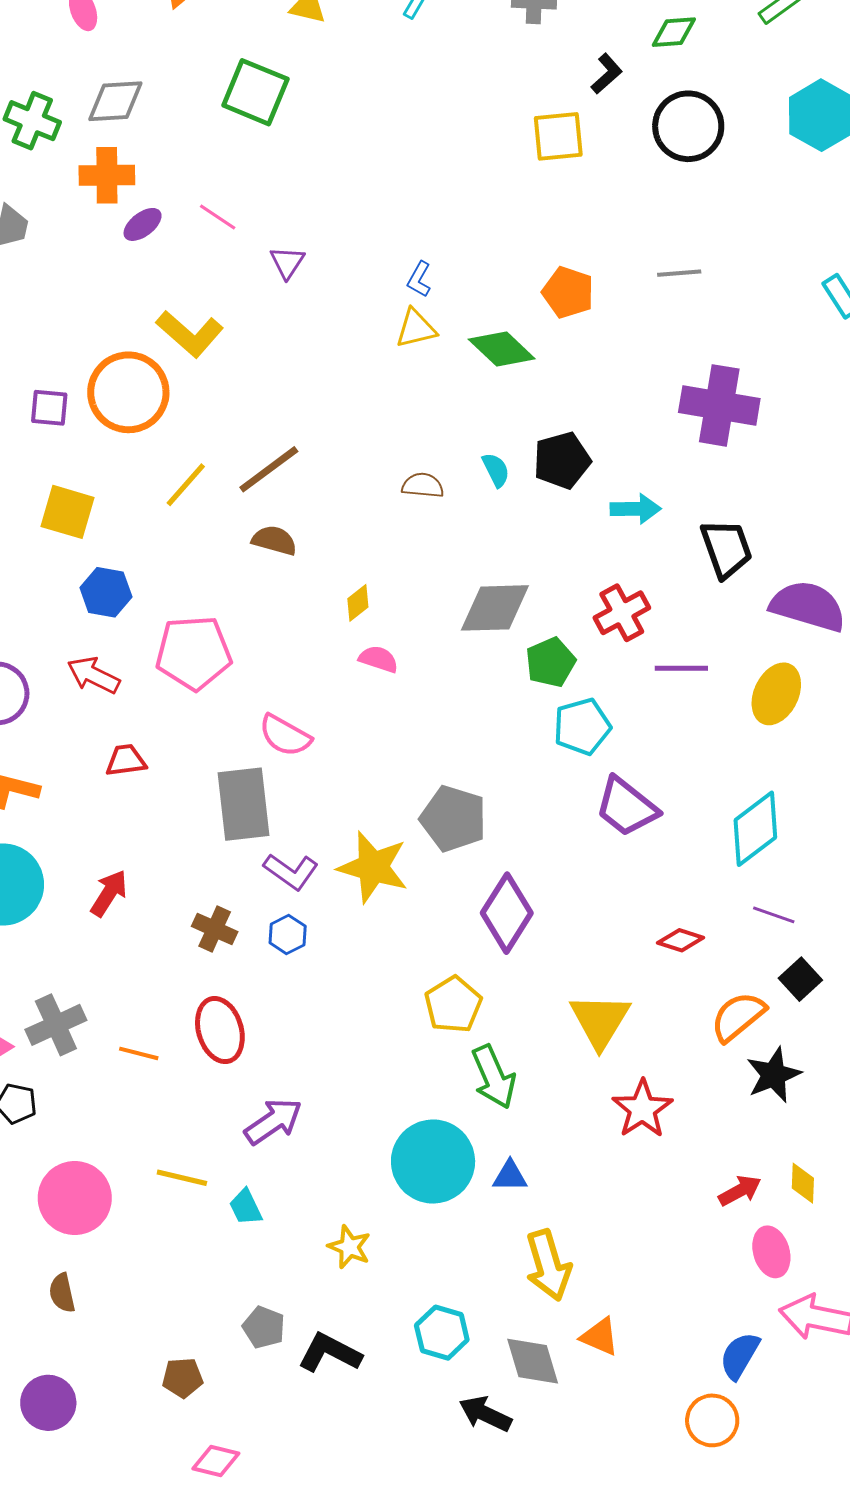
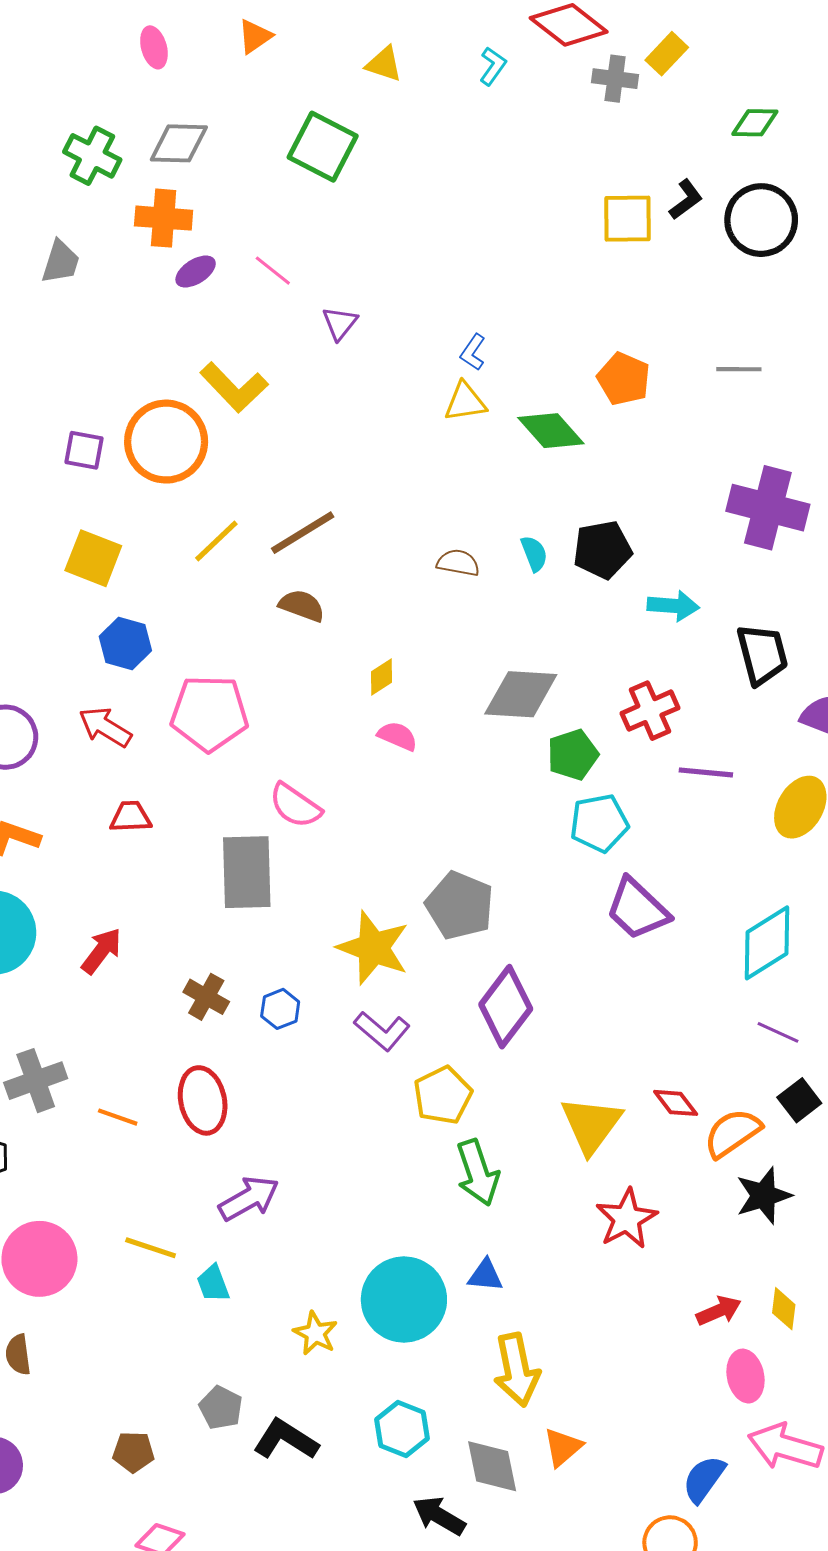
black L-shape: (607, 74) -> (686, 200), moved
purple L-shape: (291, 872) -> (382, 1031), moved
red diamond: (681, 940) -> (676, 1103), moved, turned 30
cyan circle: (433, 1162) -> (404, 1299), moved
orange triangle: (600, 1337) -> (563, 1447), turned 51

